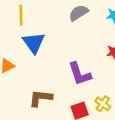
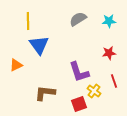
yellow cross: (103, 104) -> (94, 91), moved

